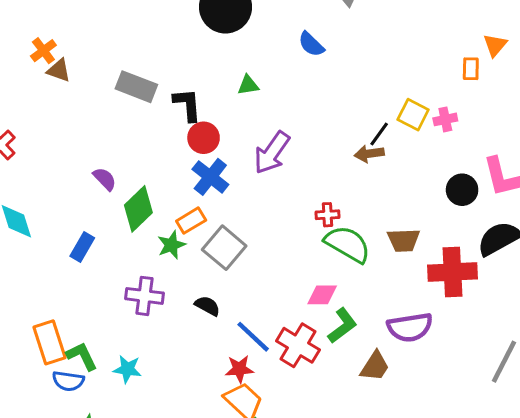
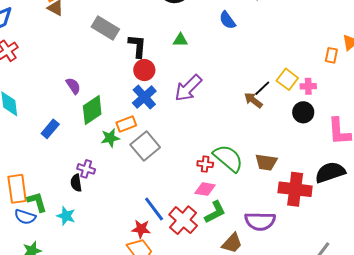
brown arrow: (369, 154) -> (253, 100), turned 36
black circle: (462, 190) -> (303, 112), moved
red cross: (327, 215) -> (205, 164), moved
purple cross: (144, 296) -> (86, 169), size x0.7
black semicircle: (207, 306) -> (76, 183), moved, turned -138

